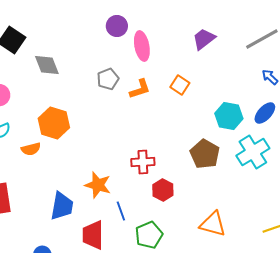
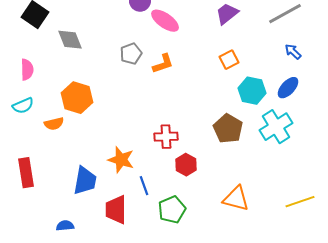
pink ellipse: (142, 46) -> (165, 21), turned -44
orange square: (180, 85) -> (229, 60), moved, turned 30

